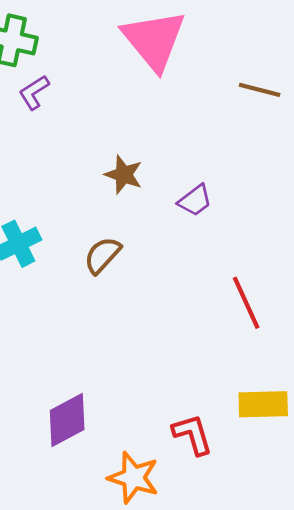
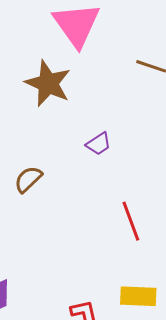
brown star: (124, 175) -> (48, 83), moved, size x1.6

